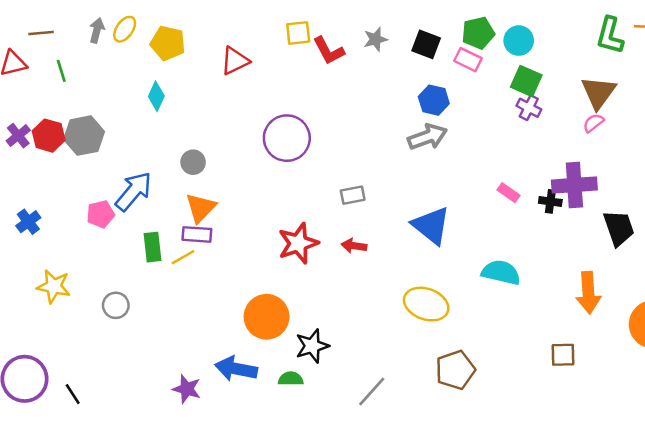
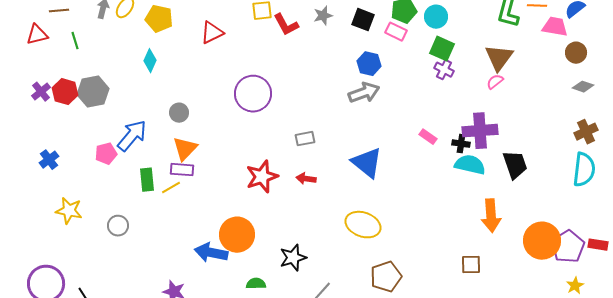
cyan semicircle: (501, 272) -> (470, 165), moved
black star: (312, 346) -> (293, 258), moved
blue arrow: (236, 369) -> (211, 253), moved

